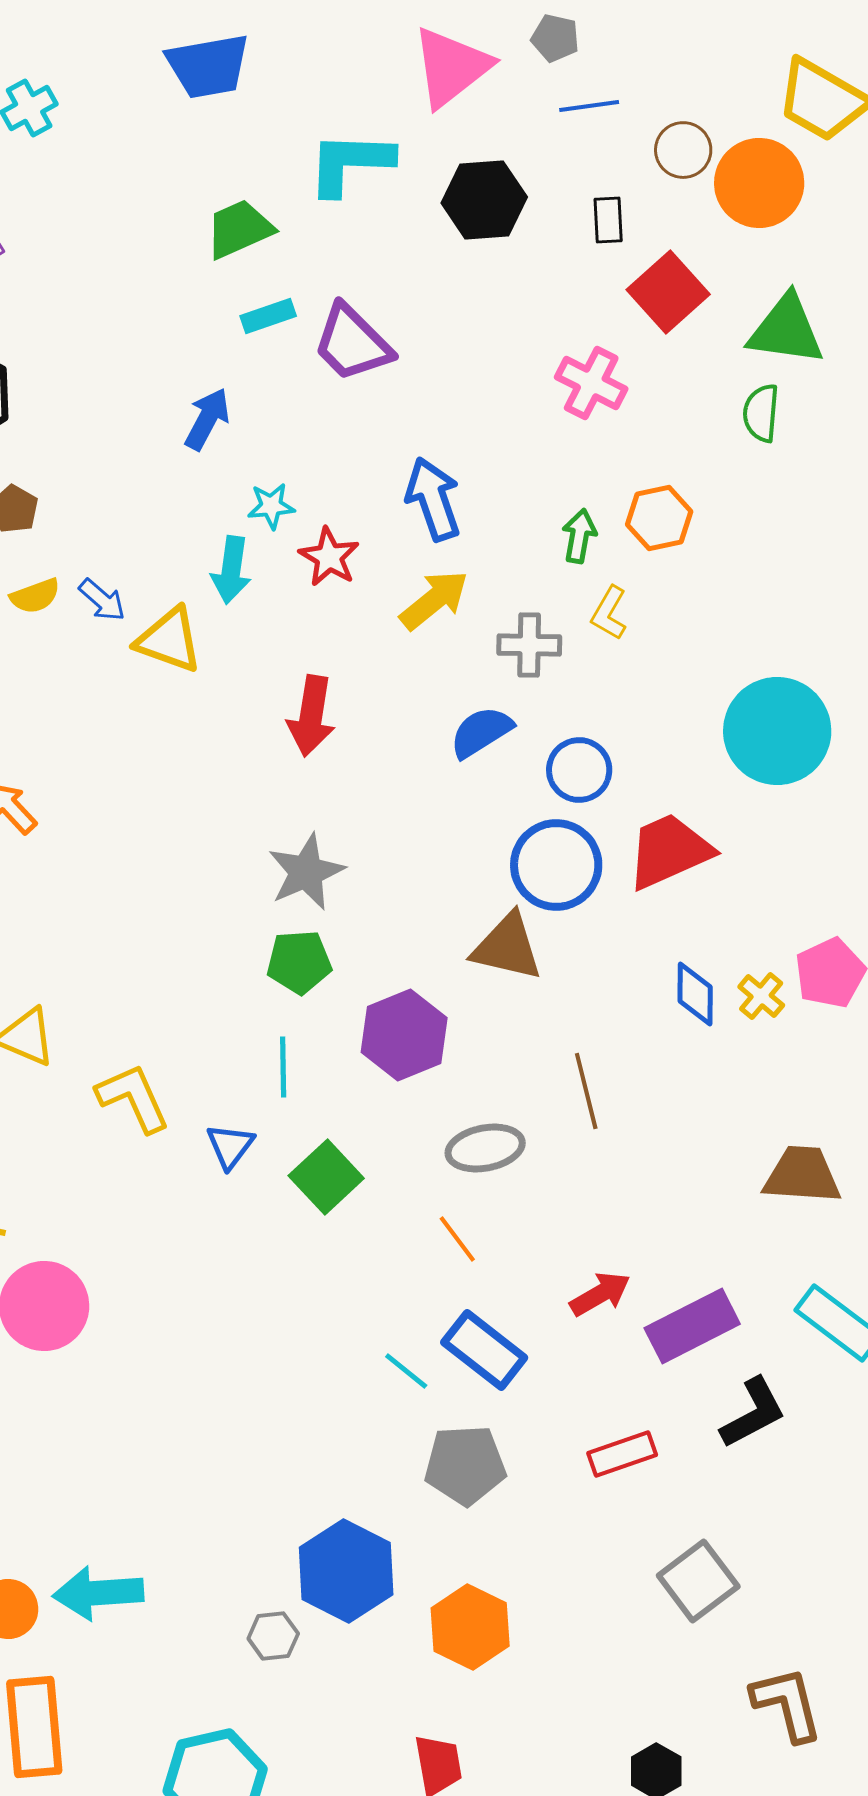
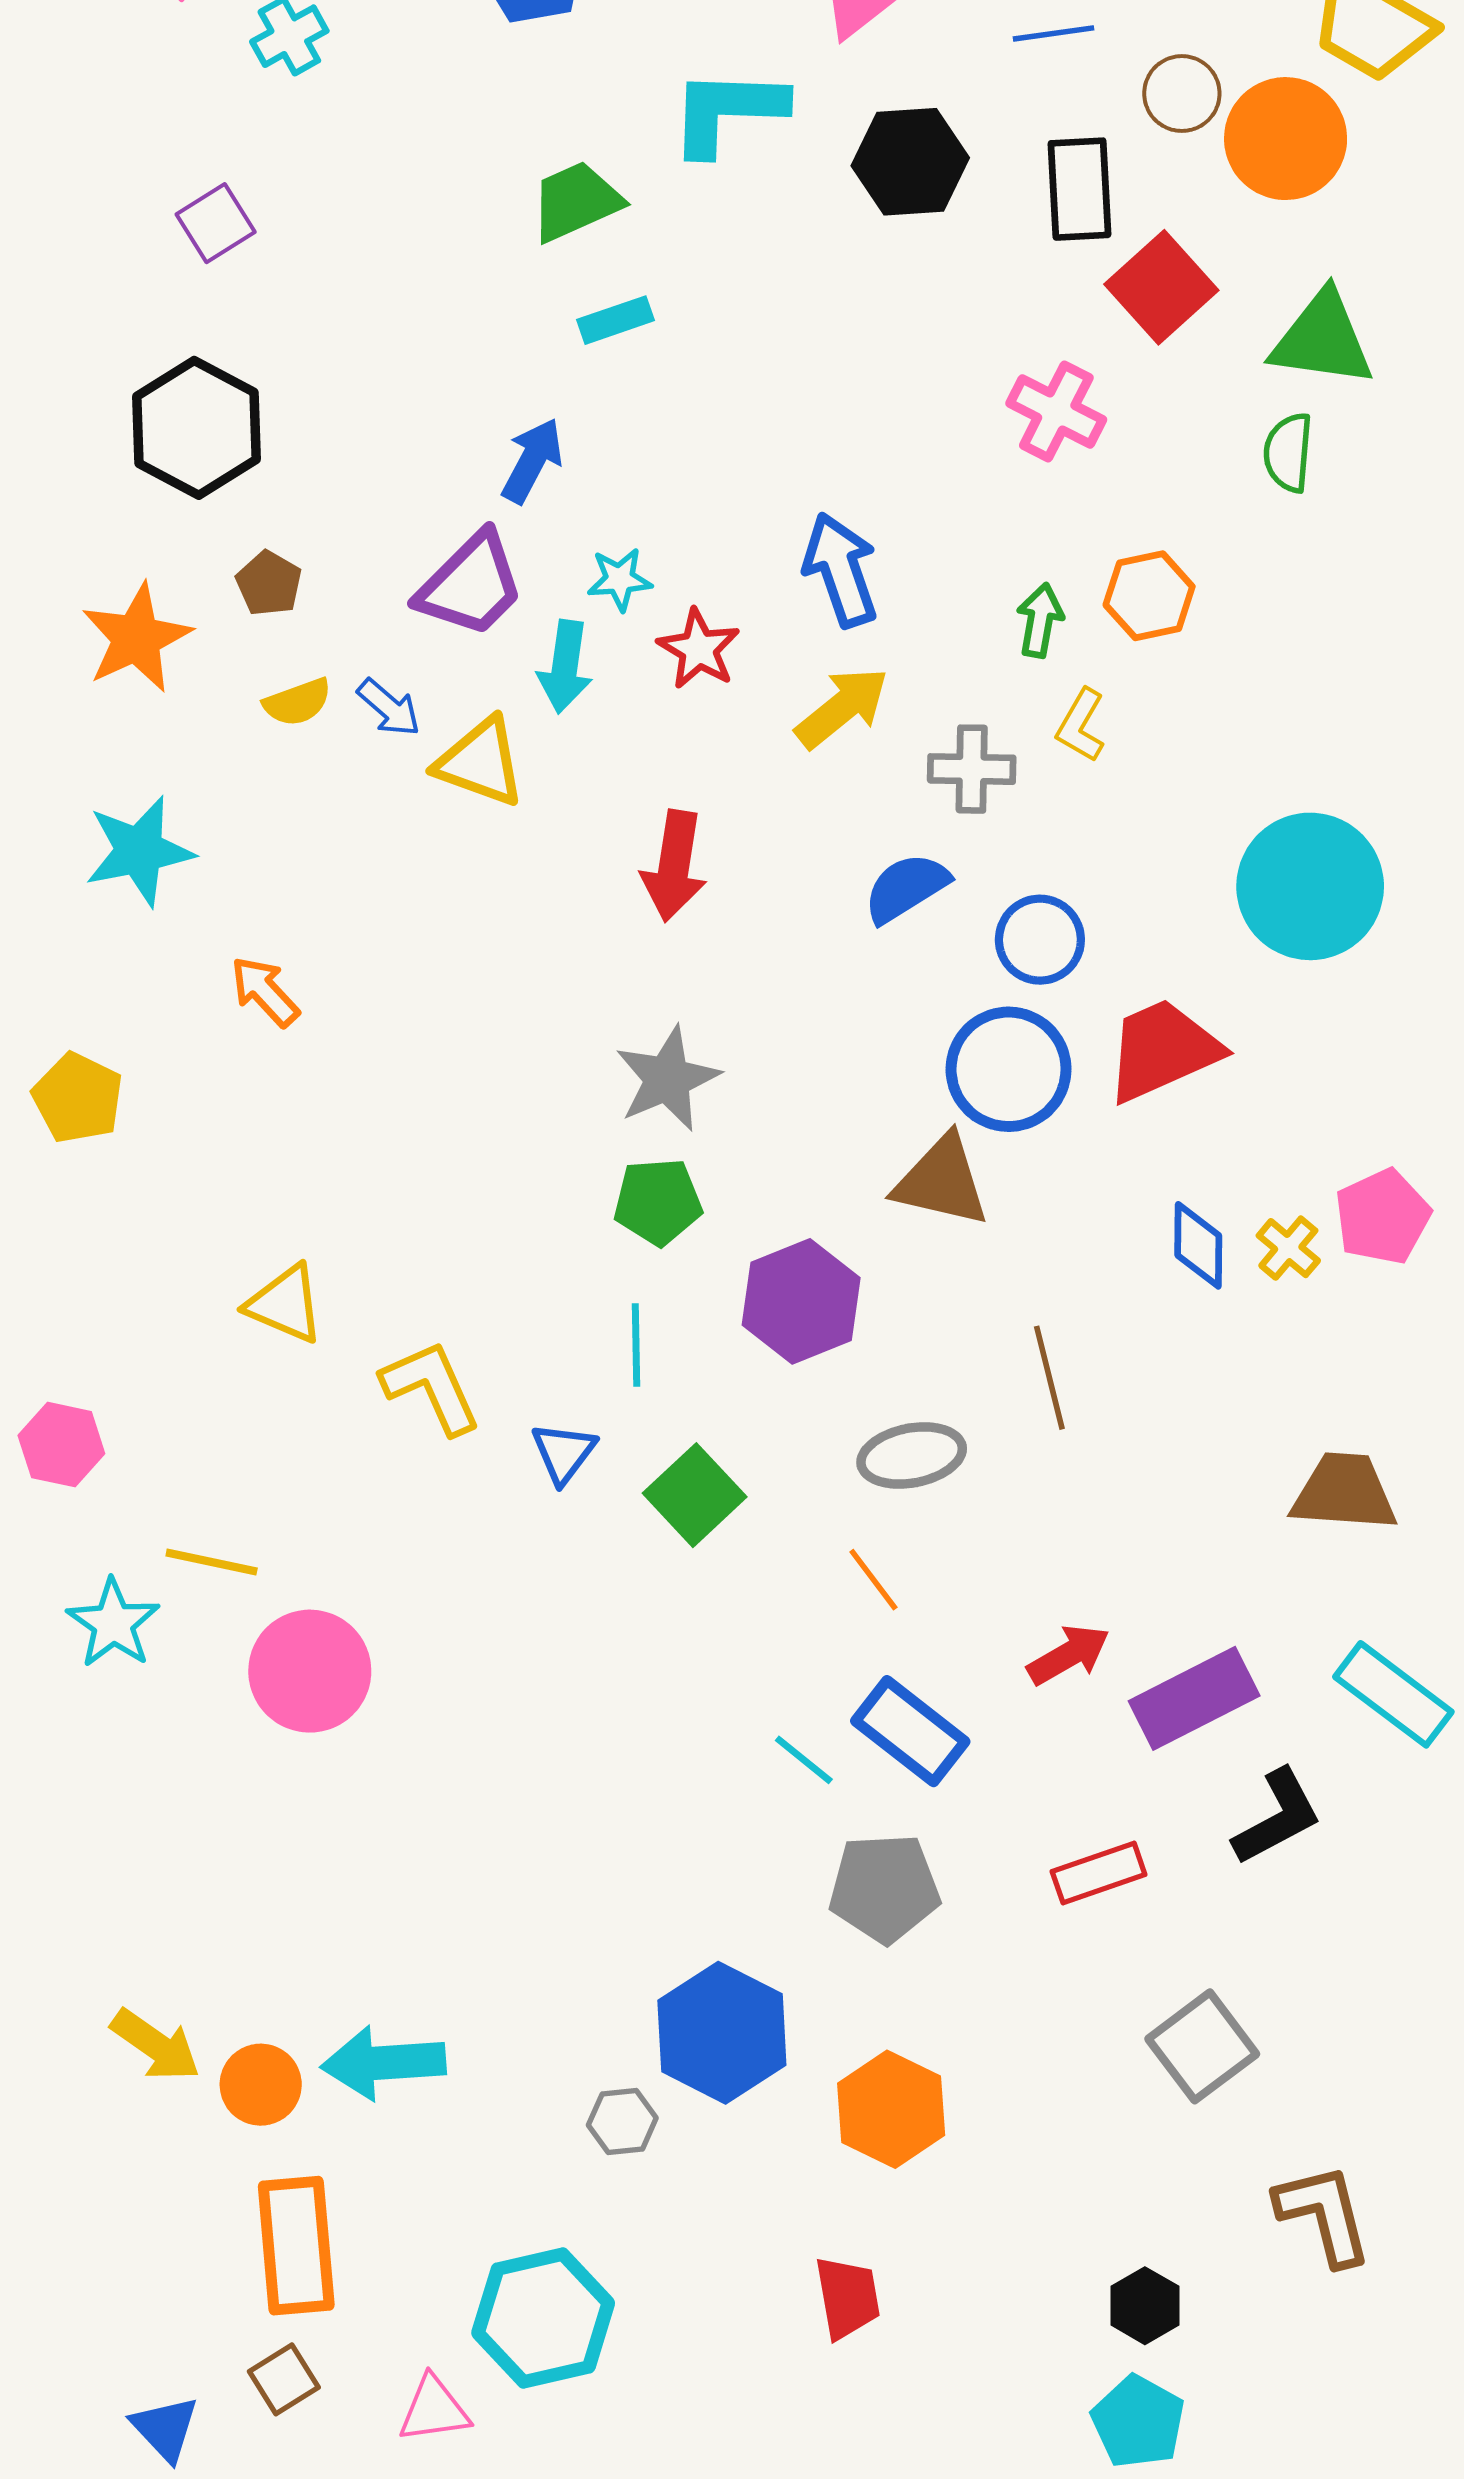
black rectangle: (608, 220) -> (1079, 189), size x1.6
purple trapezoid: (352, 343) -> (471, 585), moved, turned -90

